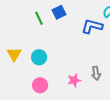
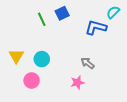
gray arrow: (96, 73) -> (88, 63), moved, turned 136
pink circle: (40, 85) -> (32, 80), moved

